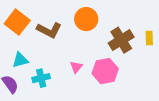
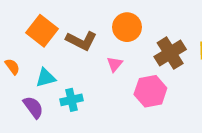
pink triangle: (76, 67) -> (115, 64), moved

